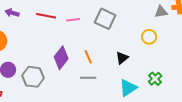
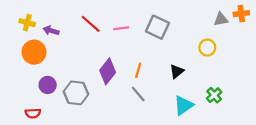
purple arrow: (12, 13) -> (51, 31), moved
red line: (46, 16) -> (91, 24), turned 30
orange line: (88, 57) -> (138, 70), turned 40
gray line: (88, 78) -> (138, 94), turned 49

